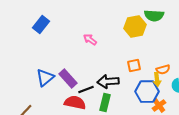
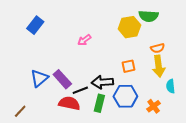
pink arrow: (90, 40) -> (84, 40), turned -72
orange semicircle: (163, 70) -> (158, 48), moved
yellow arrow: (157, 80) -> (159, 66), moved, size x1.5
blue hexagon: (147, 92) -> (125, 96), moved

